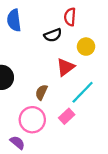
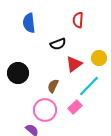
black semicircle: (53, 35) -> (58, 44), moved
yellow circle: (86, 47) -> (99, 58), moved

